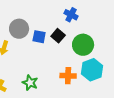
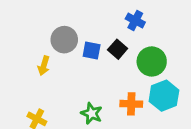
green star: (30, 83) -> (92, 113), moved

